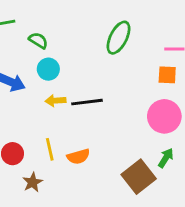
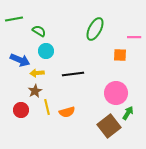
orange square: (167, 75) -> (120, 55), moved
yellow arrow: (55, 101) -> (37, 73), moved
pink circle: (164, 116) -> (116, 93), moved
brown star: (33, 182) -> (35, 91), moved

